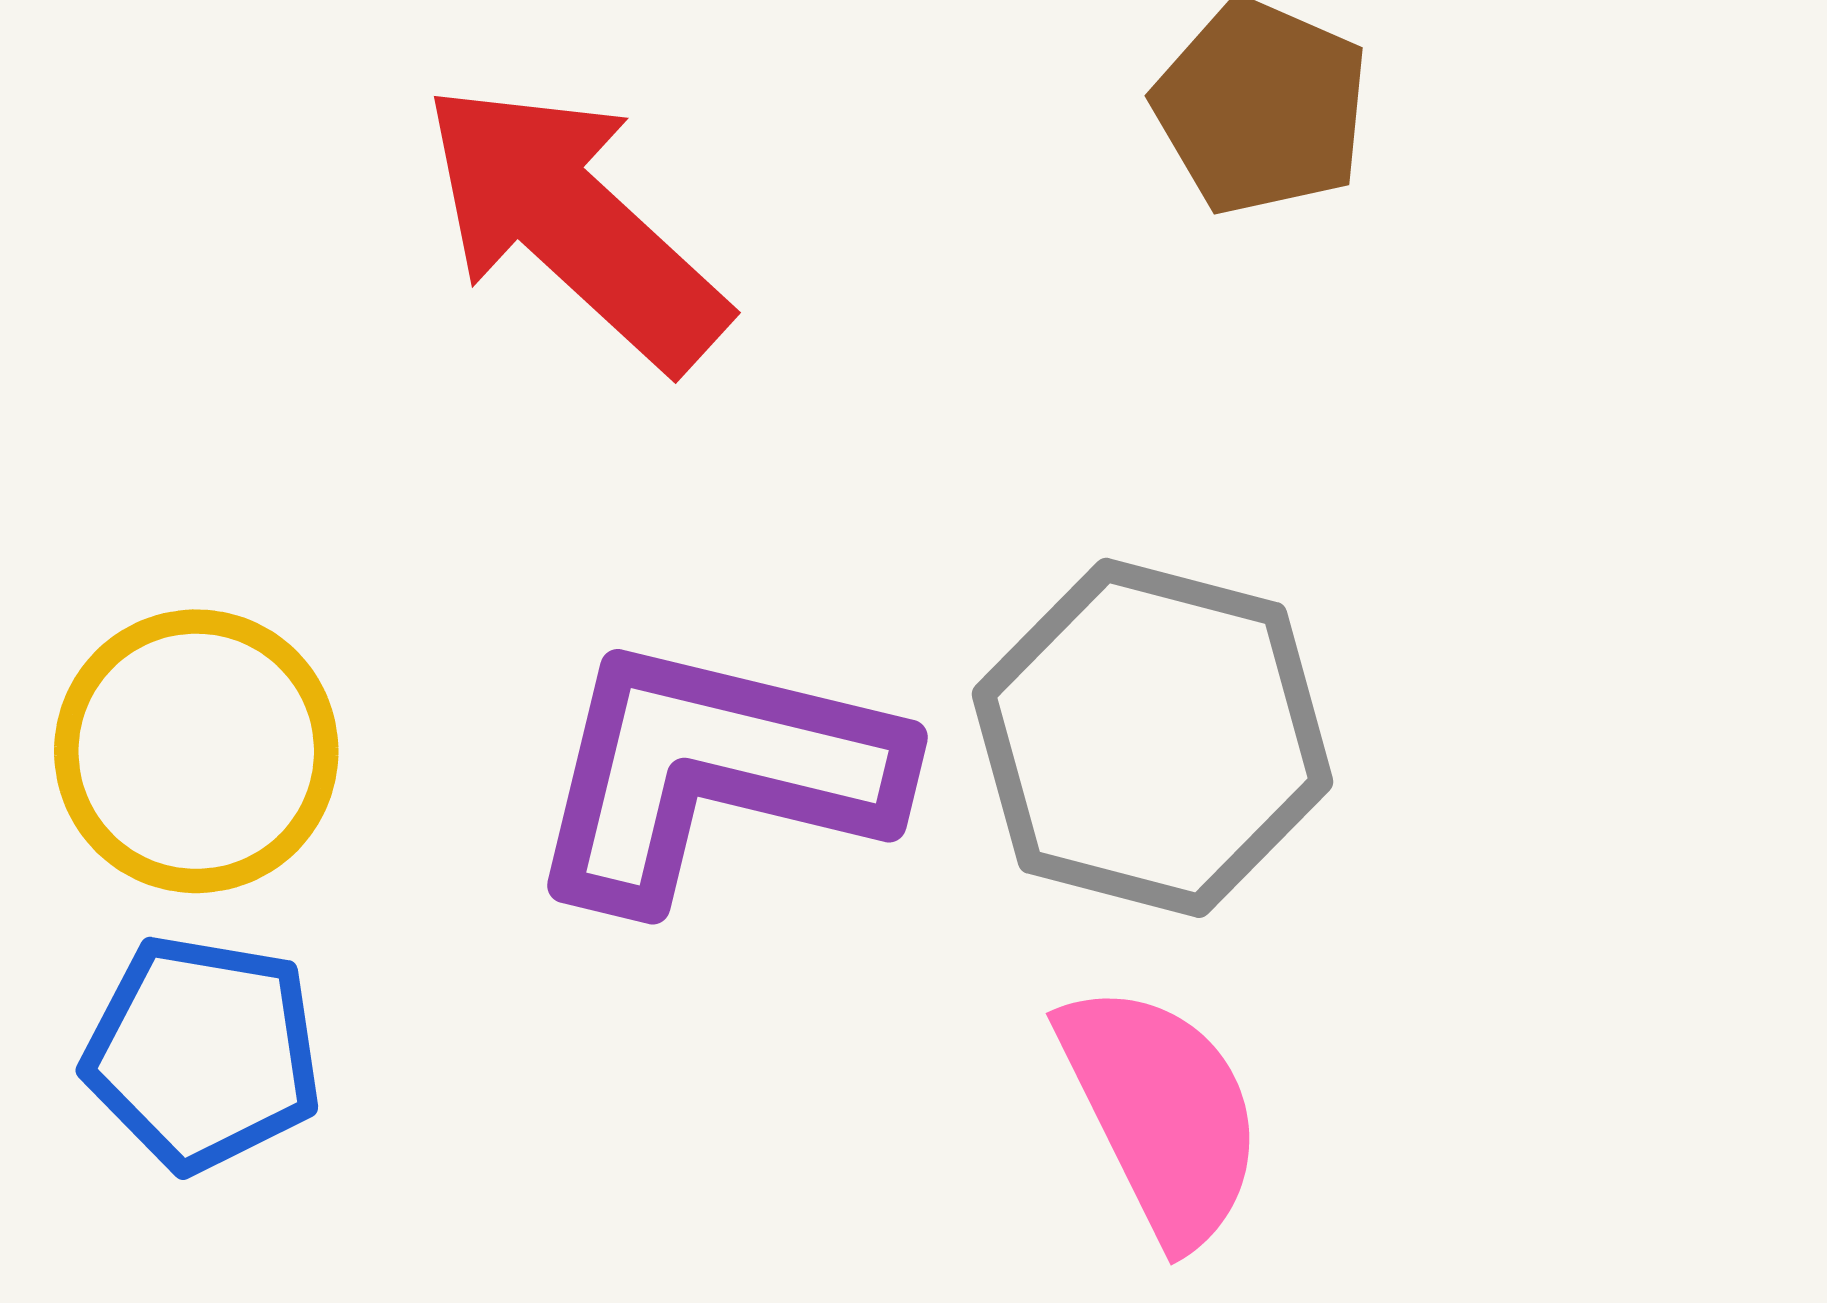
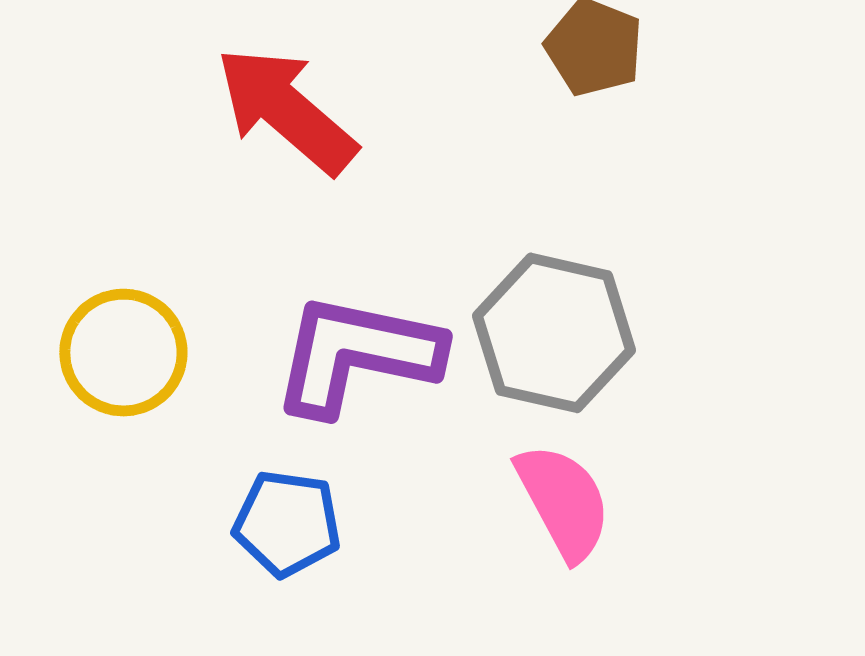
blue pentagon: (203, 1053) -> (287, 523), moved

